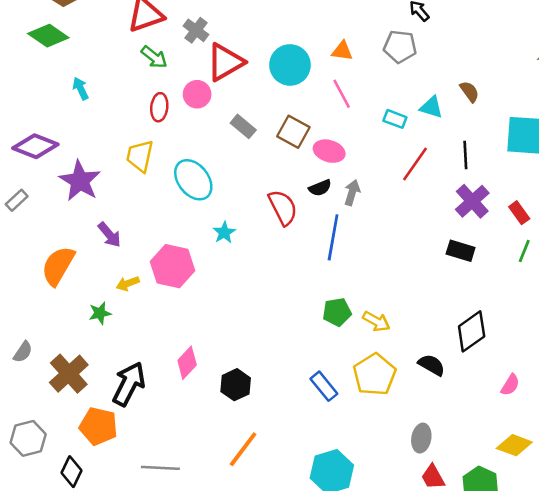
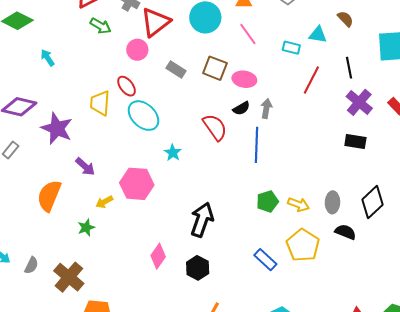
red ellipse: (159, 107) -> (127, 86), moved, turned -35
black arrow: (129, 384) -> (202, 220), moved
gray ellipse: (421, 438) -> (332, 202), moved

